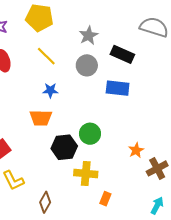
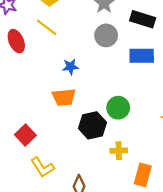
yellow line: (46, 56) -> (47, 27), moved
yellow cross: (86, 174) -> (119, 151), size x0.7
orange rectangle: (105, 199) -> (143, 175), size x1.5

